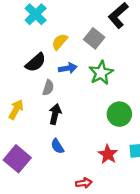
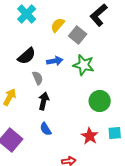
yellow semicircle: (60, 42) -> (58, 25), moved
green star: (101, 73) -> (84, 65), turned -30
gray semicircle: (48, 88) -> (38, 78), turned -40

